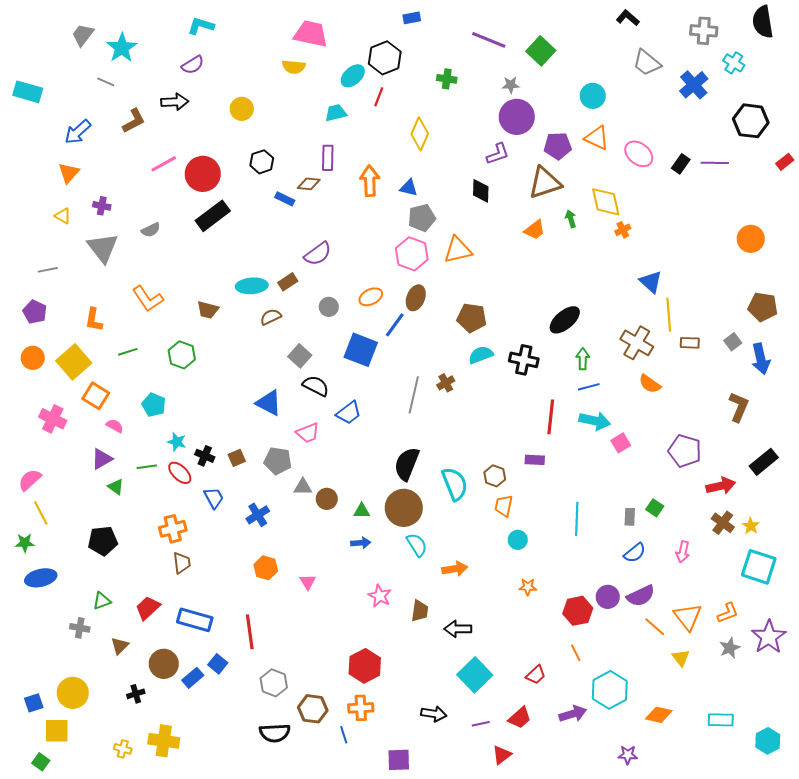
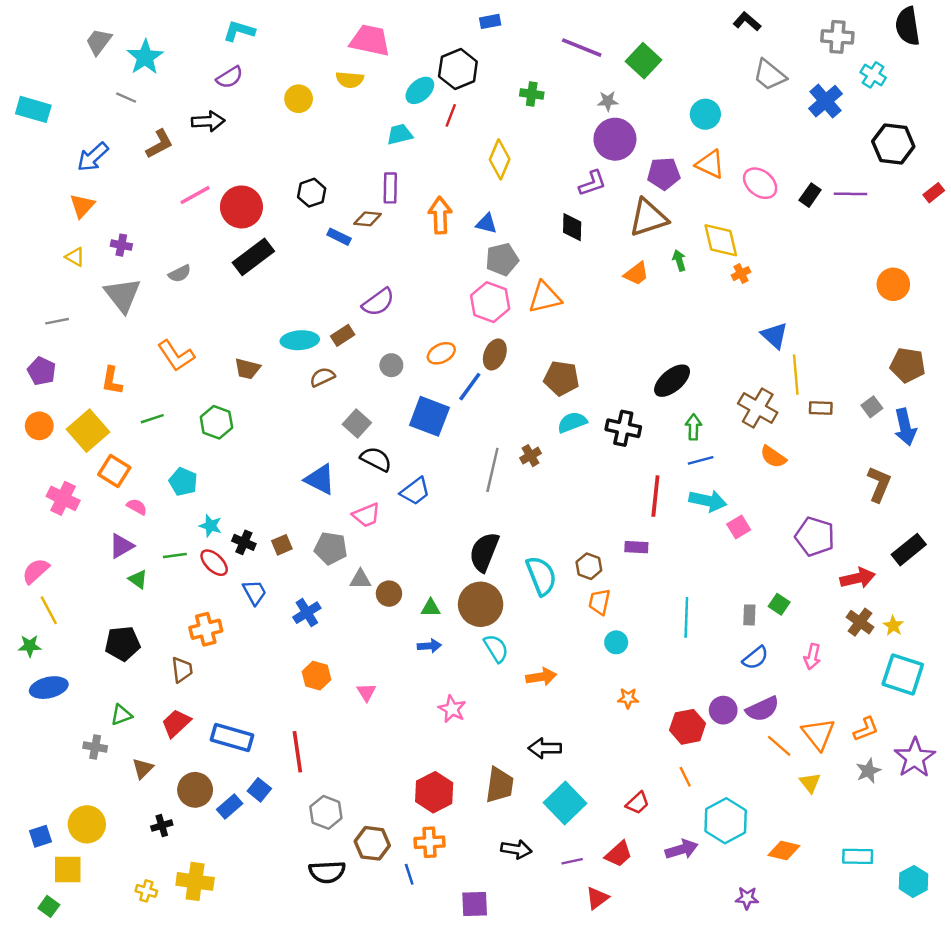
yellow circle: (242, 109) -> (299, 99), moved
brown trapezoid: (182, 563) -> (182, 670), moved
brown trapezoid: (420, 611) -> (500, 785), moved, size x1.4

